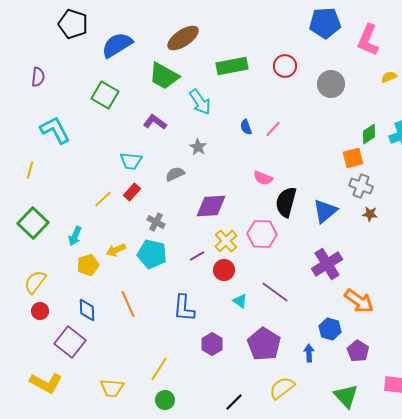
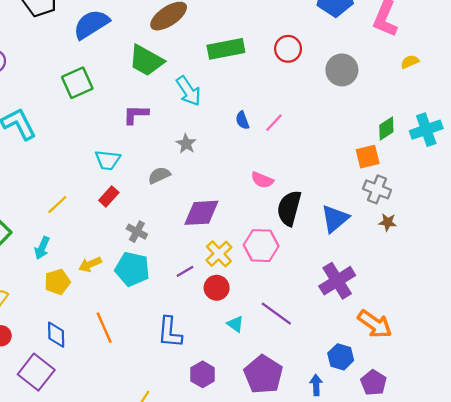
green square: (105, 95) -> (77, 83), turned 36
purple L-shape: (155, 122) -> (136, 114), turned -35
yellow line: (103, 199) -> (57, 205), moved

